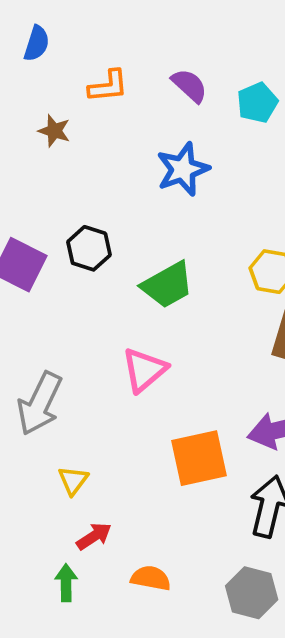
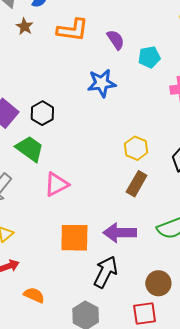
orange L-shape: (108, 86) -> (73, 30), size x1.4
brown star: (54, 131) -> (25, 26), moved
green trapezoid: (167, 285) -> (30, 149), moved, turned -128

